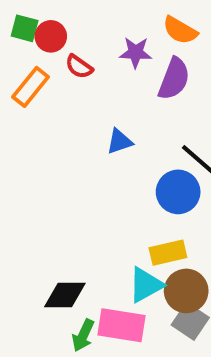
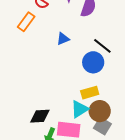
orange rectangle: (31, 87) -> (26, 22), moved

